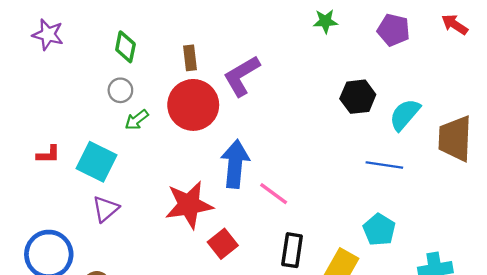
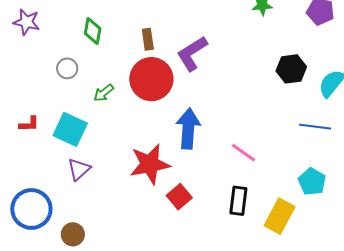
gray circle: (120, 90) -> (67, 68), moved
pink line: (274, 194) -> (244, 153), moved

